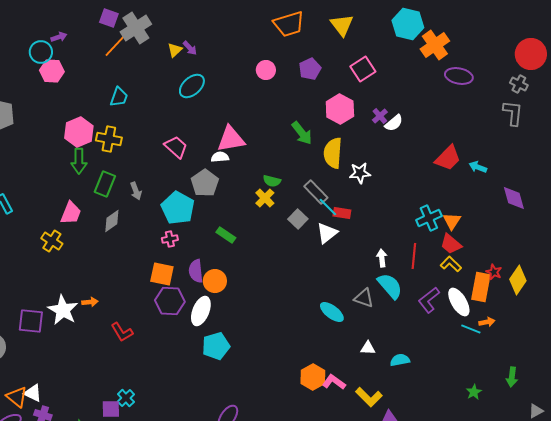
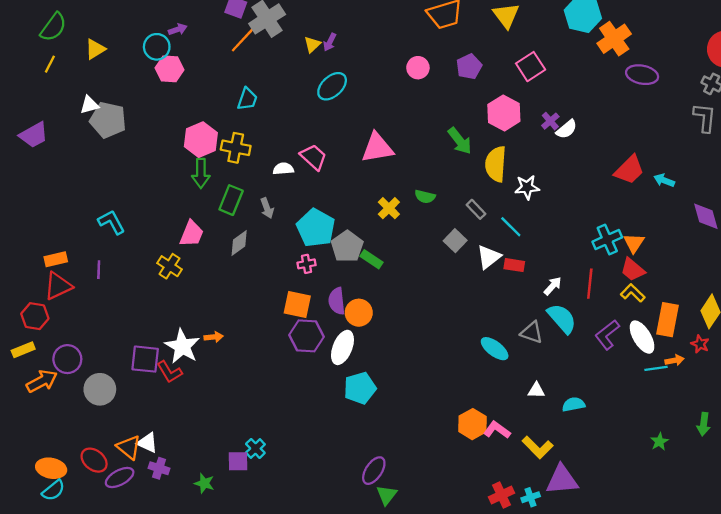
purple arrow: (190, 48) -> (330, 42), turned 70
white semicircle: (220, 157) -> (283, 169), moved
gray pentagon: (205, 183) -> (347, 246), moved
gray rectangle: (316, 192) -> (476, 209), size x0.7
yellow cross: (265, 198) -> (389, 208), moved
cyan line: (328, 207) -> (511, 227), moved
red rectangle: (342, 213) -> (514, 265), moved
white arrow: (382, 258) -> (553, 286), turned 48
red star: (494, 272) -> (700, 344), moved
cyan line: (471, 329) -> (656, 368), turned -30
red L-shape: (122, 332) -> (170, 372), moved

